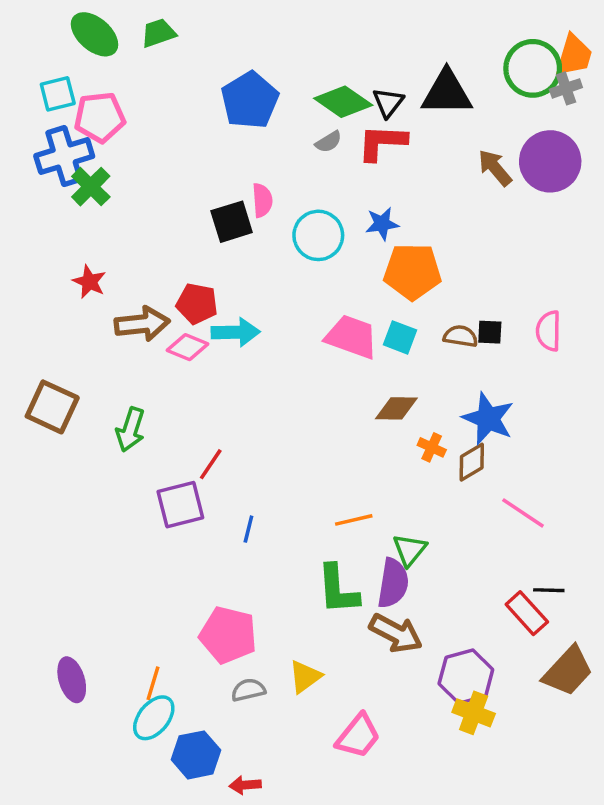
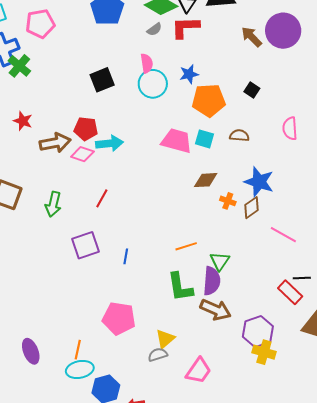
pink pentagon: (100, 117) -> (40, 24), moved
pink semicircle: (262, 200) -> (147, 63), moved
black square: (490, 332) -> (252, 90), moved, turned 35
red line: (211, 464) -> (102, 198), moved
gray semicircle: (248, 690) -> (158, 355), moved
cyan ellipse: (154, 718) -> (80, 369), turned 44

